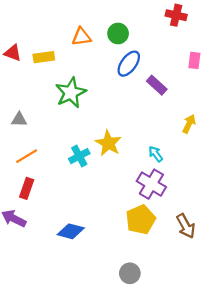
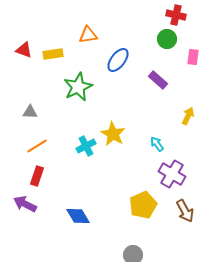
green circle: (118, 34) -> (167, 39), moved
blue ellipse: (129, 64) -> (118, 60), moved
purple cross: (151, 184) -> (172, 174), moved
blue diamond: (71, 231) -> (78, 216), turned 45

